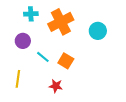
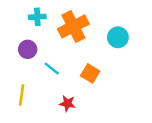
orange square: (66, 61) -> (90, 73), moved

